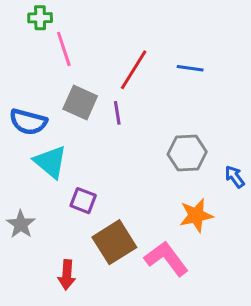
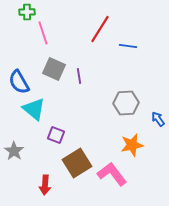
red line: (134, 70) -> (100, 29), moved
blue semicircle: (28, 122) -> (19, 82), turned 45

